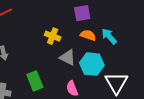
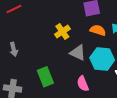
yellow cross: (53, 36) -> (62, 32), turned 35

